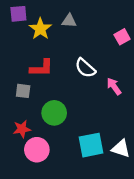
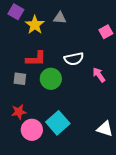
purple square: (18, 14) -> (16, 12), turned 35
white semicircle: (85, 68) -> (74, 59), turned -54
green circle: (54, 113) -> (51, 79), moved
cyan square: (91, 145) -> (58, 123), moved, turned -30

